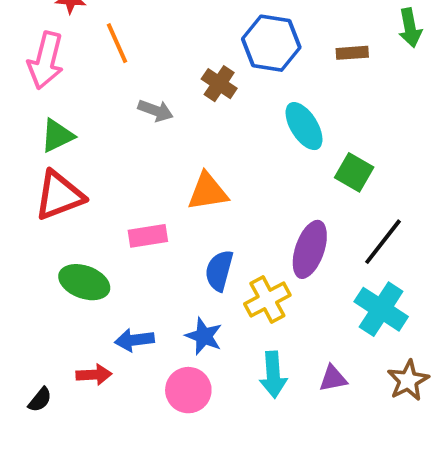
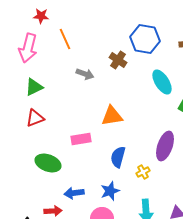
red triangle: (59, 195) -> (35, 118), size x0.7
yellow cross: (267, 299) -> (143, 172), size x0.6
blue star: (204, 336) -> (110, 191), turned 30

